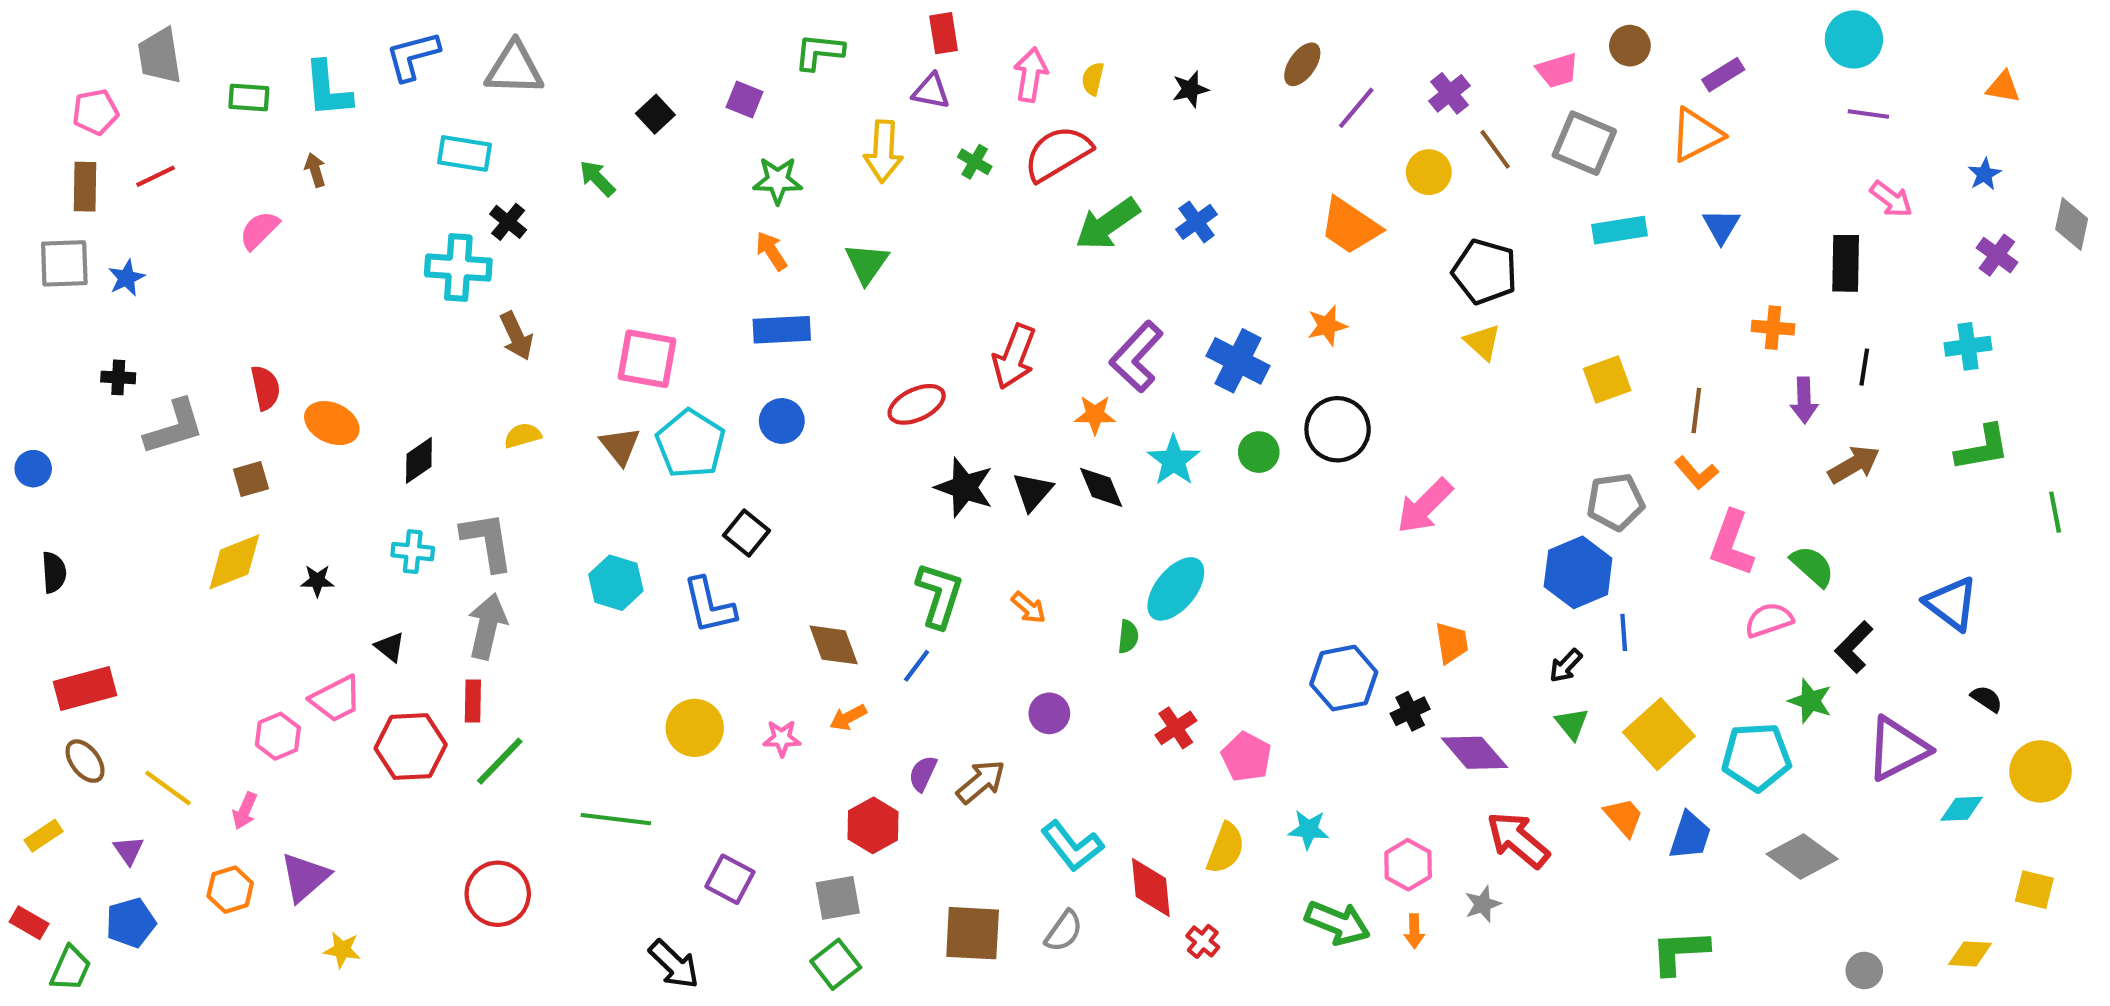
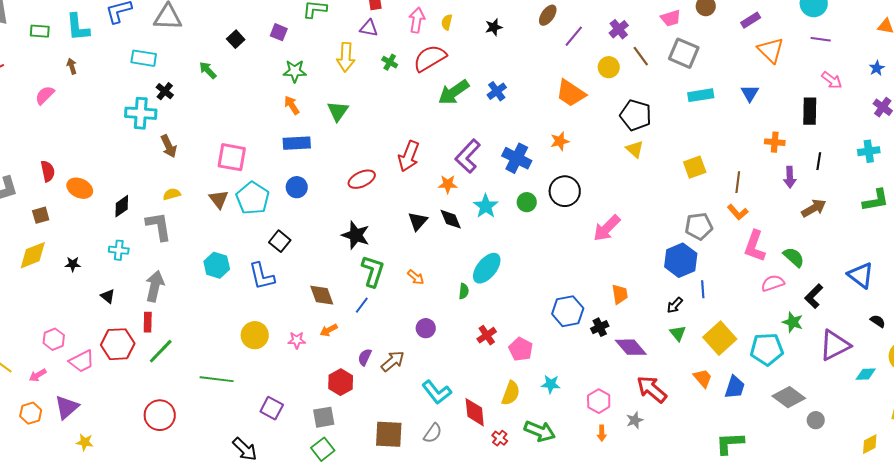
orange triangle: (1696, 135) -> (771, 50), moved, turned -48
black star: (964, 487) -> (356, 235), moved
gray L-shape: (487, 541) -> (159, 226), moved
pink trapezoid: (336, 699) -> (82, 361), moved
pink arrow: (245, 811) -> (38, 375), turned 36
green arrow: (1338, 923) -> (540, 431), moved
yellow diamond: (1970, 954) -> (870, 444), turned -30
gray circle: (1864, 970) -> (816, 420), moved

